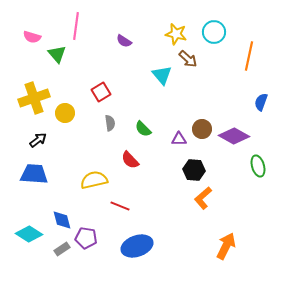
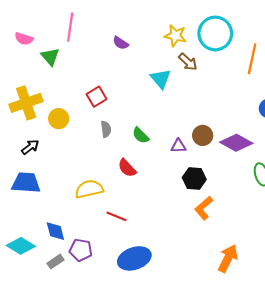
cyan circle: (214, 32) -> (215, 33), size x1.4

